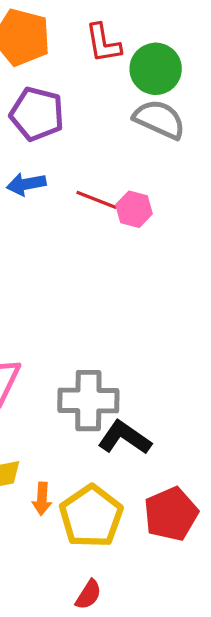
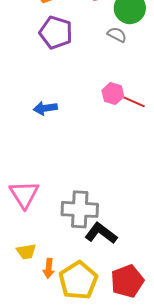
gray semicircle: (159, 119) -> (117, 35), moved, size x0.6
blue arrow: (26, 184) -> (45, 108), moved
red line: (96, 200) -> (133, 101), moved

